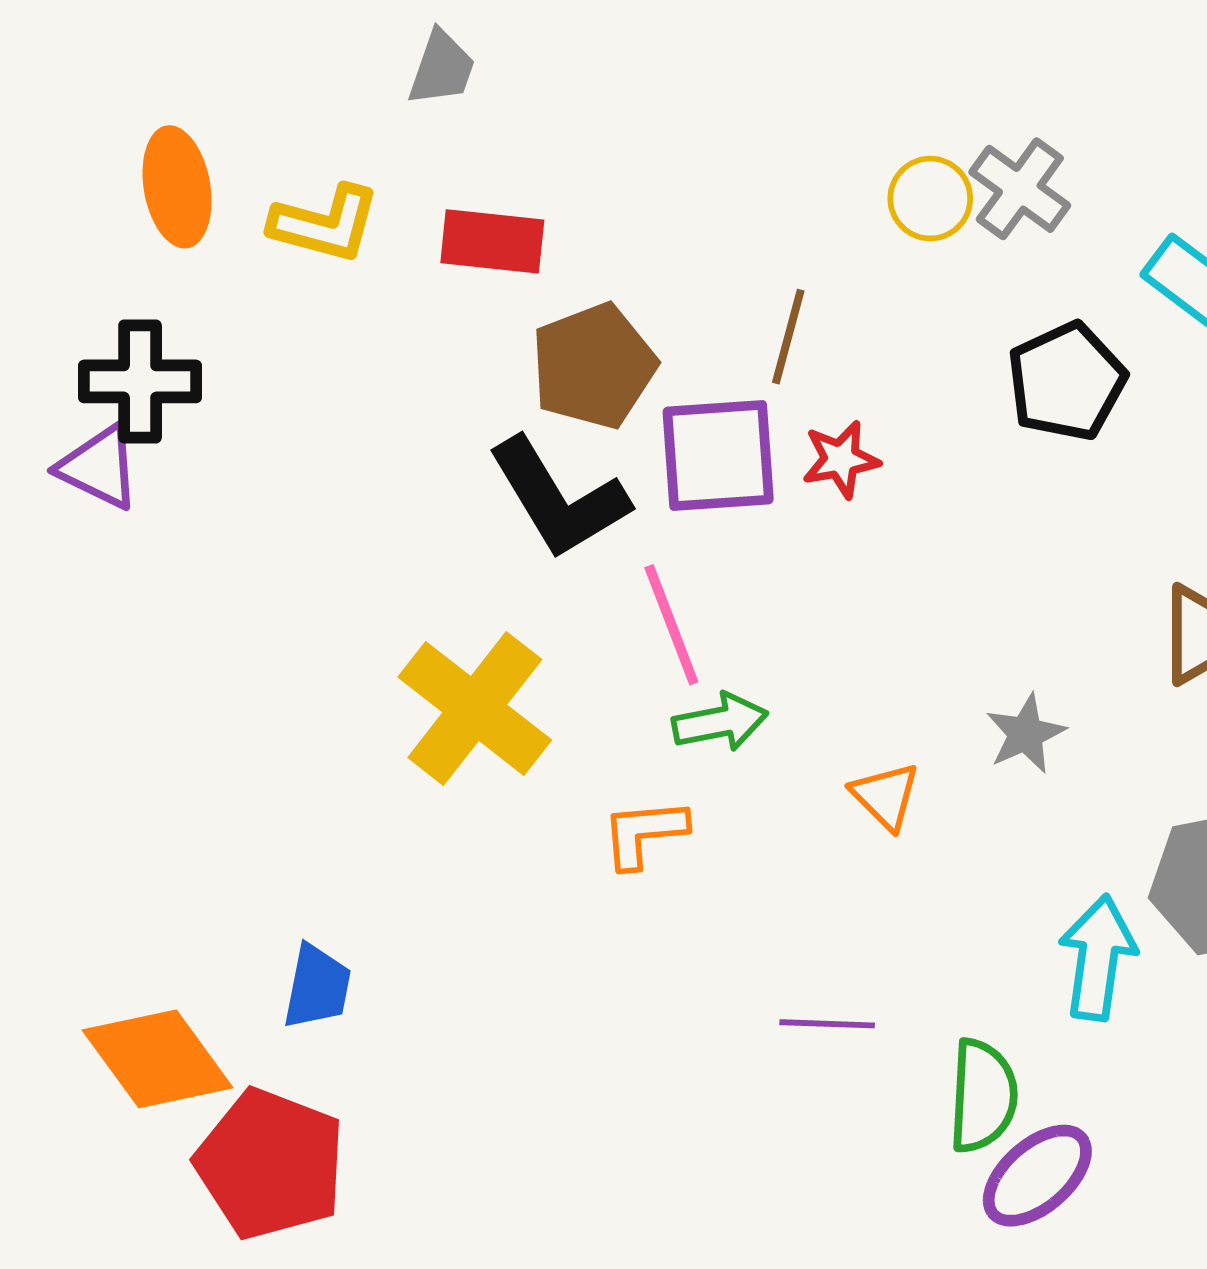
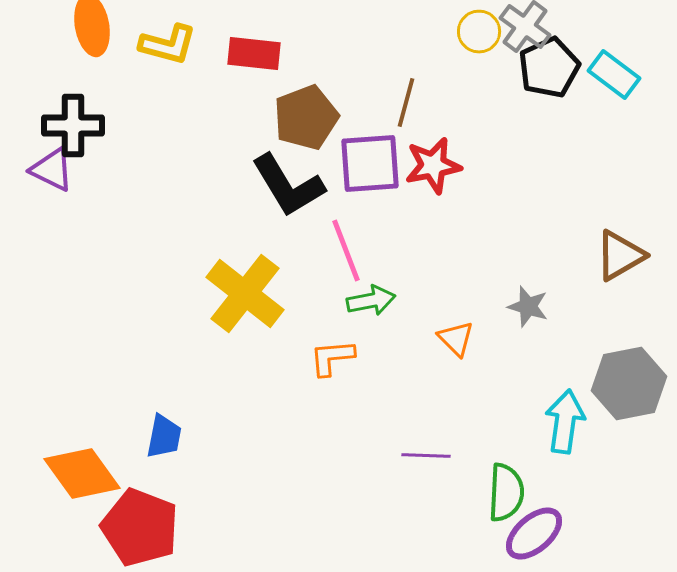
black pentagon: (1067, 381) -> (549, 68), moved
red star: (841, 459) -> (433, 166), size x1.4
gray star: (1026, 734) -> (528, 306), turned -30

